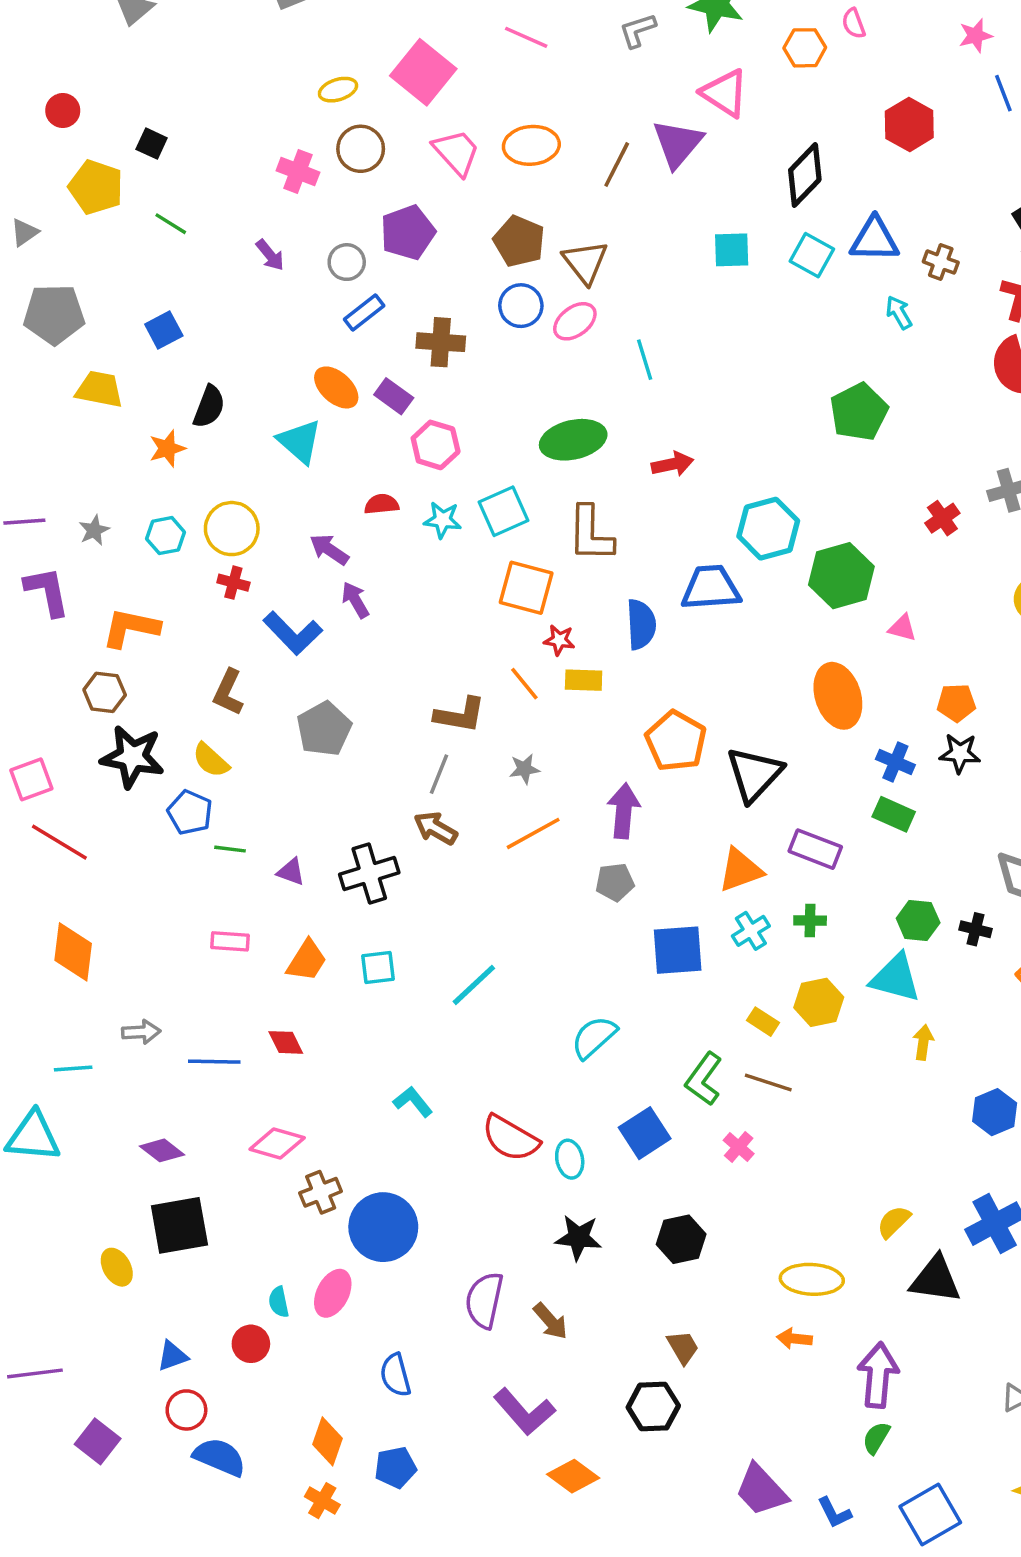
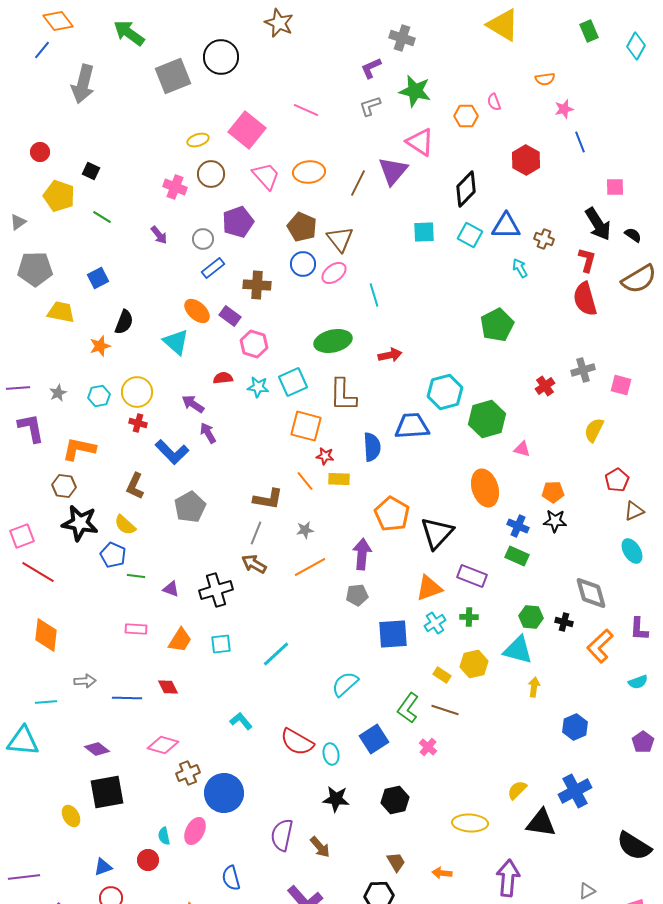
orange arrow: (794, 1339) -> (442, 873), moved

